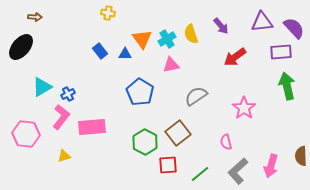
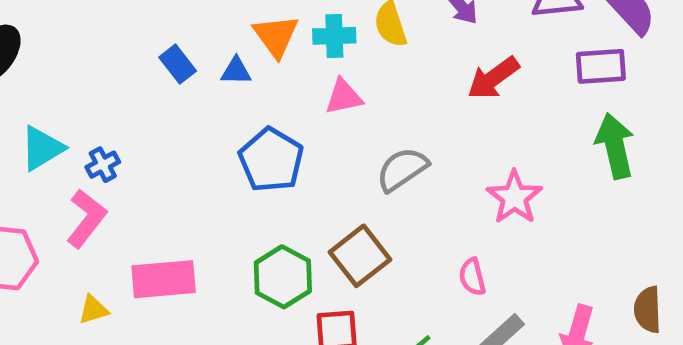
cyan cross: (167, 39) -> (334, 36), turned 30
pink rectangle: (92, 127) -> (164, 279), moved

